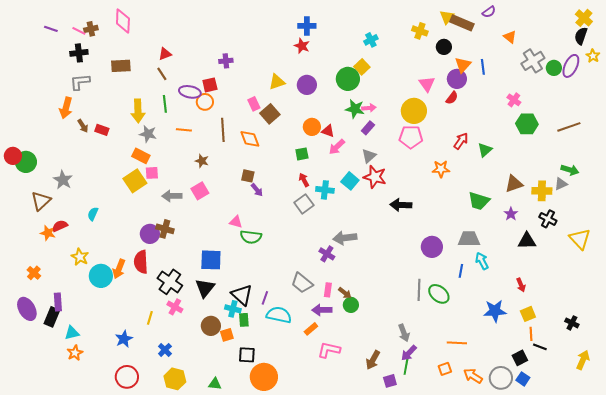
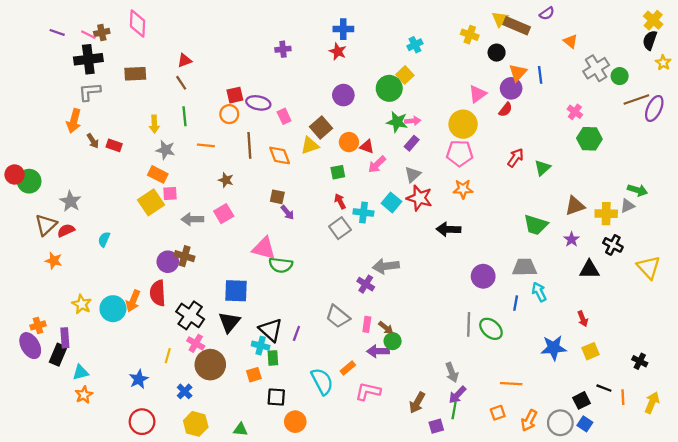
black cross: (79, 53) -> (88, 59), size x1.4
purple cross: (226, 61) -> (283, 49), moved
purple ellipse: (571, 66) -> (654, 108), moved
yellow triangle: (277, 82) -> (310, 145), moved
pink triangle: (427, 84) -> (478, 94), turned 30
purple ellipse: (190, 92) -> (258, 103), moved
yellow arrow: (138, 111) -> (154, 124), size x0.7
brown square: (270, 114) -> (321, 128), moved
brown line: (569, 127) -> (636, 100), moved
orange star: (441, 169) -> (463, 189), moved
pink triangle: (236, 222) -> (264, 248), size x1.6
red semicircle: (60, 226) -> (66, 230), moved
yellow star: (80, 257) -> (82, 304), moved
orange cross: (34, 273) -> (38, 325), moved, turned 32
purple arrow: (322, 310) -> (378, 351), moved
cyan semicircle: (279, 315) -> (322, 381), moved, turned 50
brown circle: (211, 326) -> (210, 365), moved, size x1.4
orange line: (531, 334) -> (623, 397), moved
orange arrow: (473, 376) -> (529, 421), turned -96
orange circle: (264, 377) -> (295, 422), size x0.7

